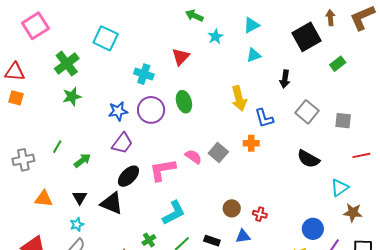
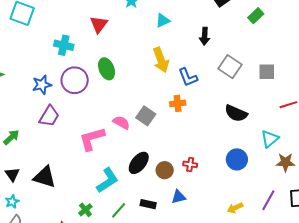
cyan triangle: (254, 55) -> (163, 21), moved
black ellipse: (128, 176) -> (139, 163), moved
red cross: (260, 214) -> (190, 164), moved
blue circle: (313, 229) -> (237, 159), moved

